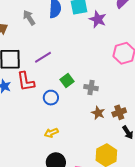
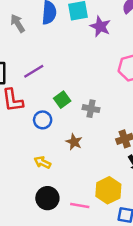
brown star: (98, 113) -> (74, 142), moved
yellow arrow: (51, 133) -> (42, 162), turned 48

